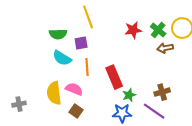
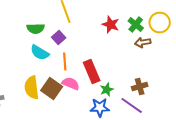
red star: (133, 30) -> (111, 24), turned 30
purple square: (81, 43) -> (59, 38), turned -32
pink semicircle: (74, 89) -> (71, 84), moved
brown square: (76, 111) -> (52, 88), moved, size x1.5

